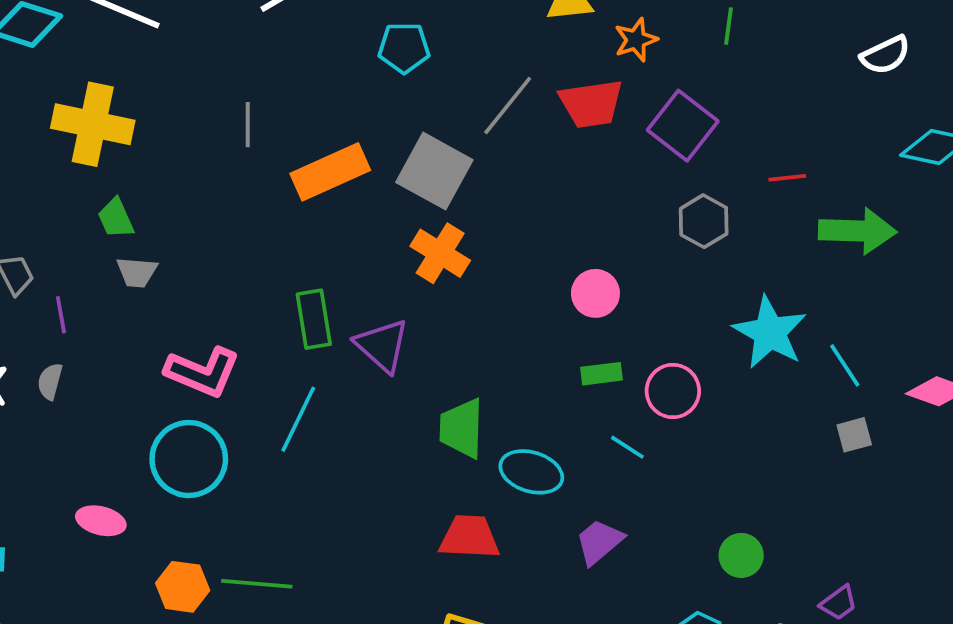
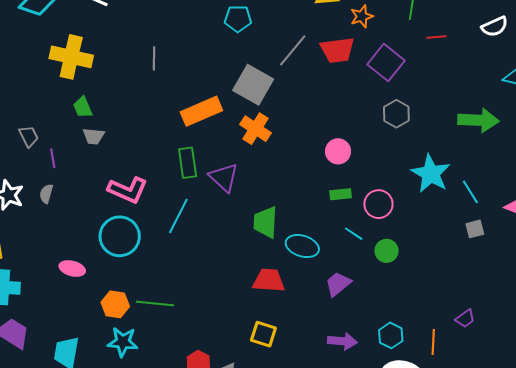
orange rectangle: (330, 172) -> (201, 111), moved
red line: (787, 178) -> (436, 37), moved
green circle: (741, 555) -> (387, 251), moved

